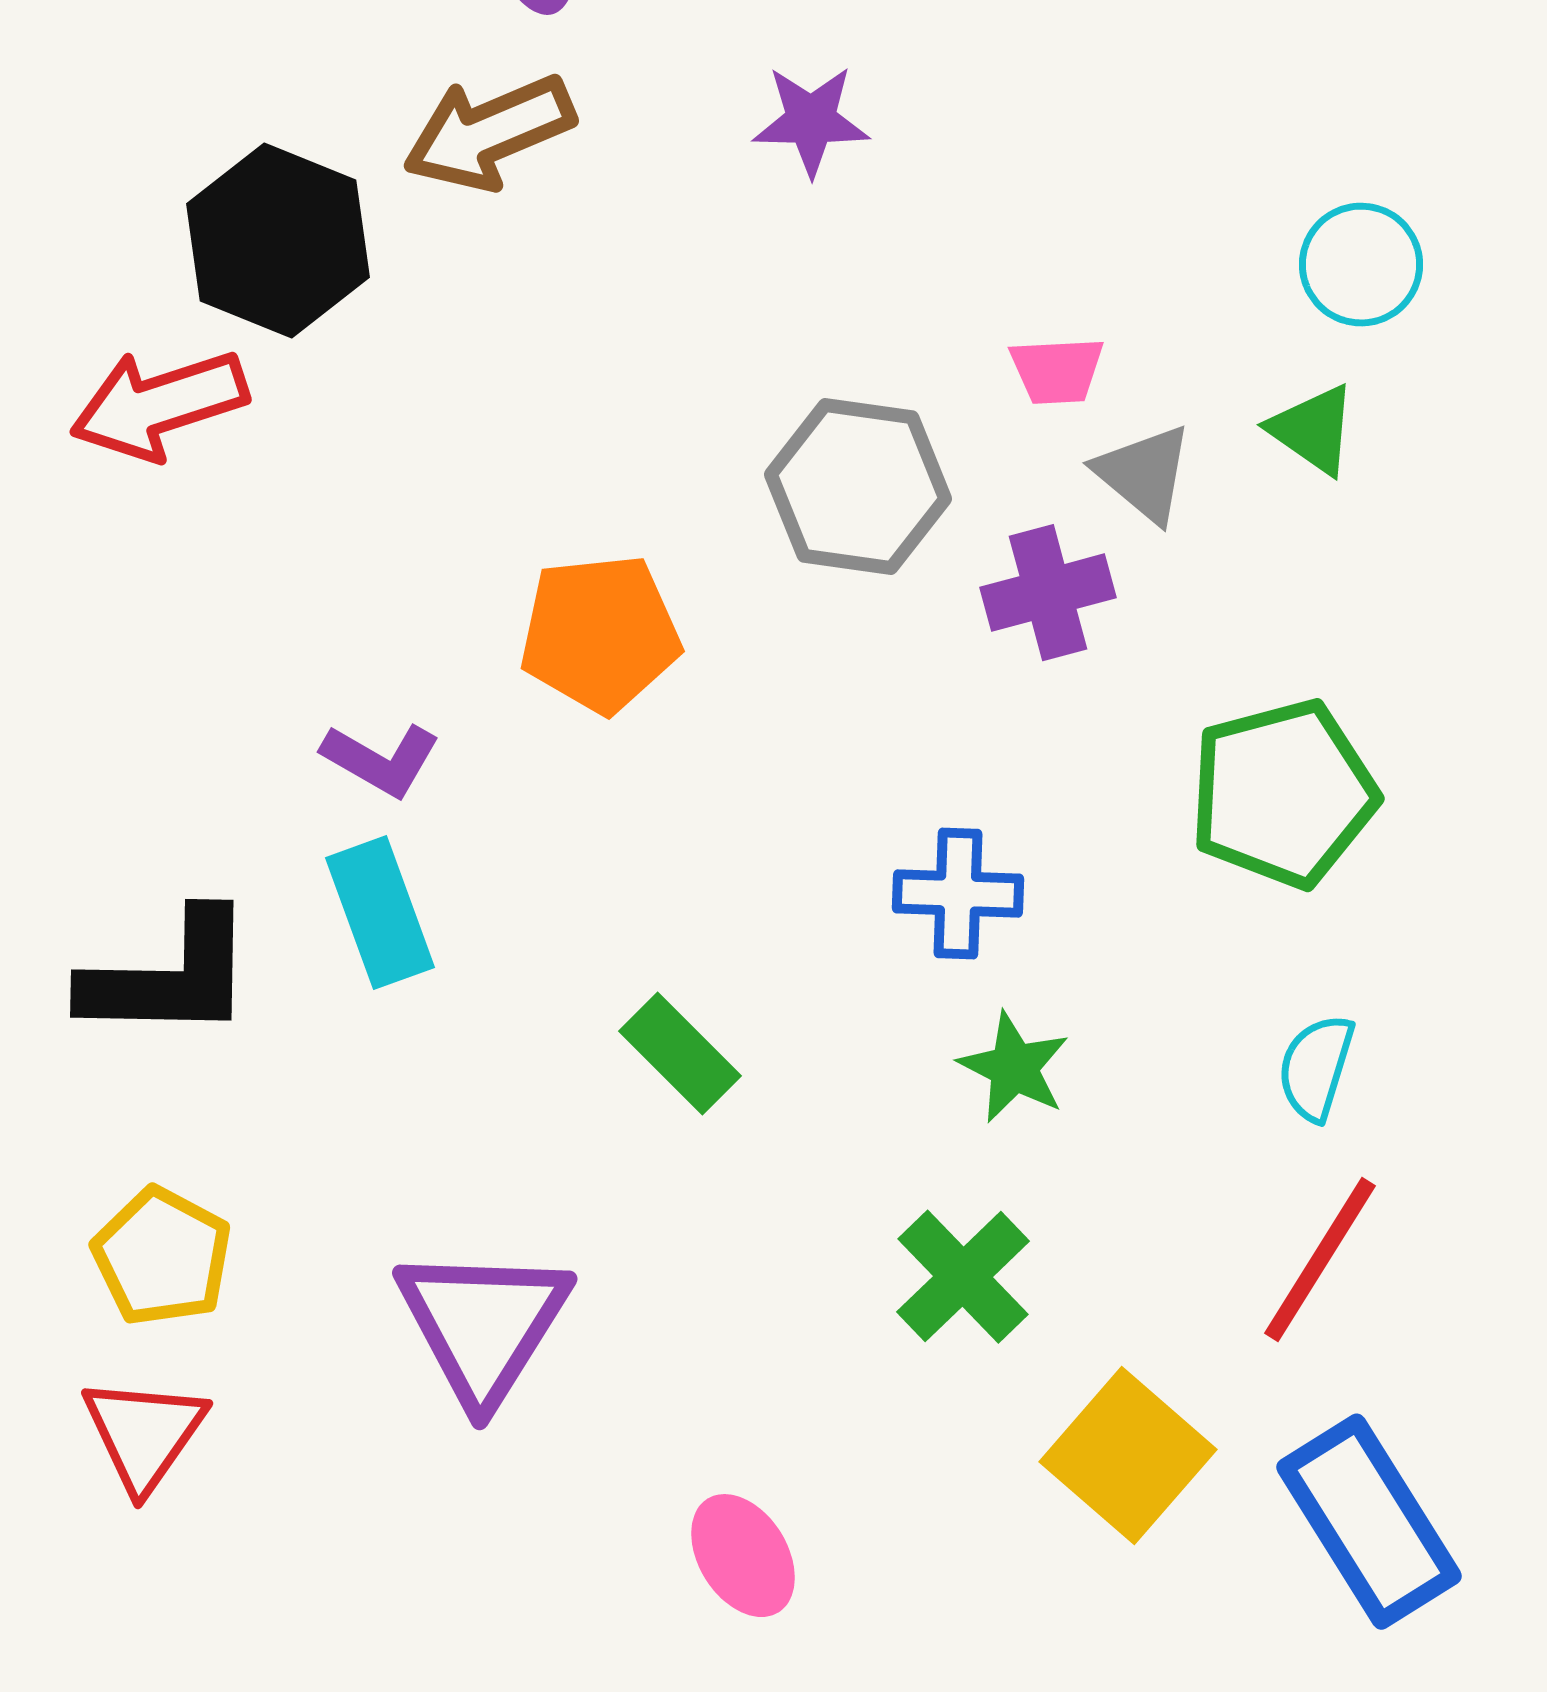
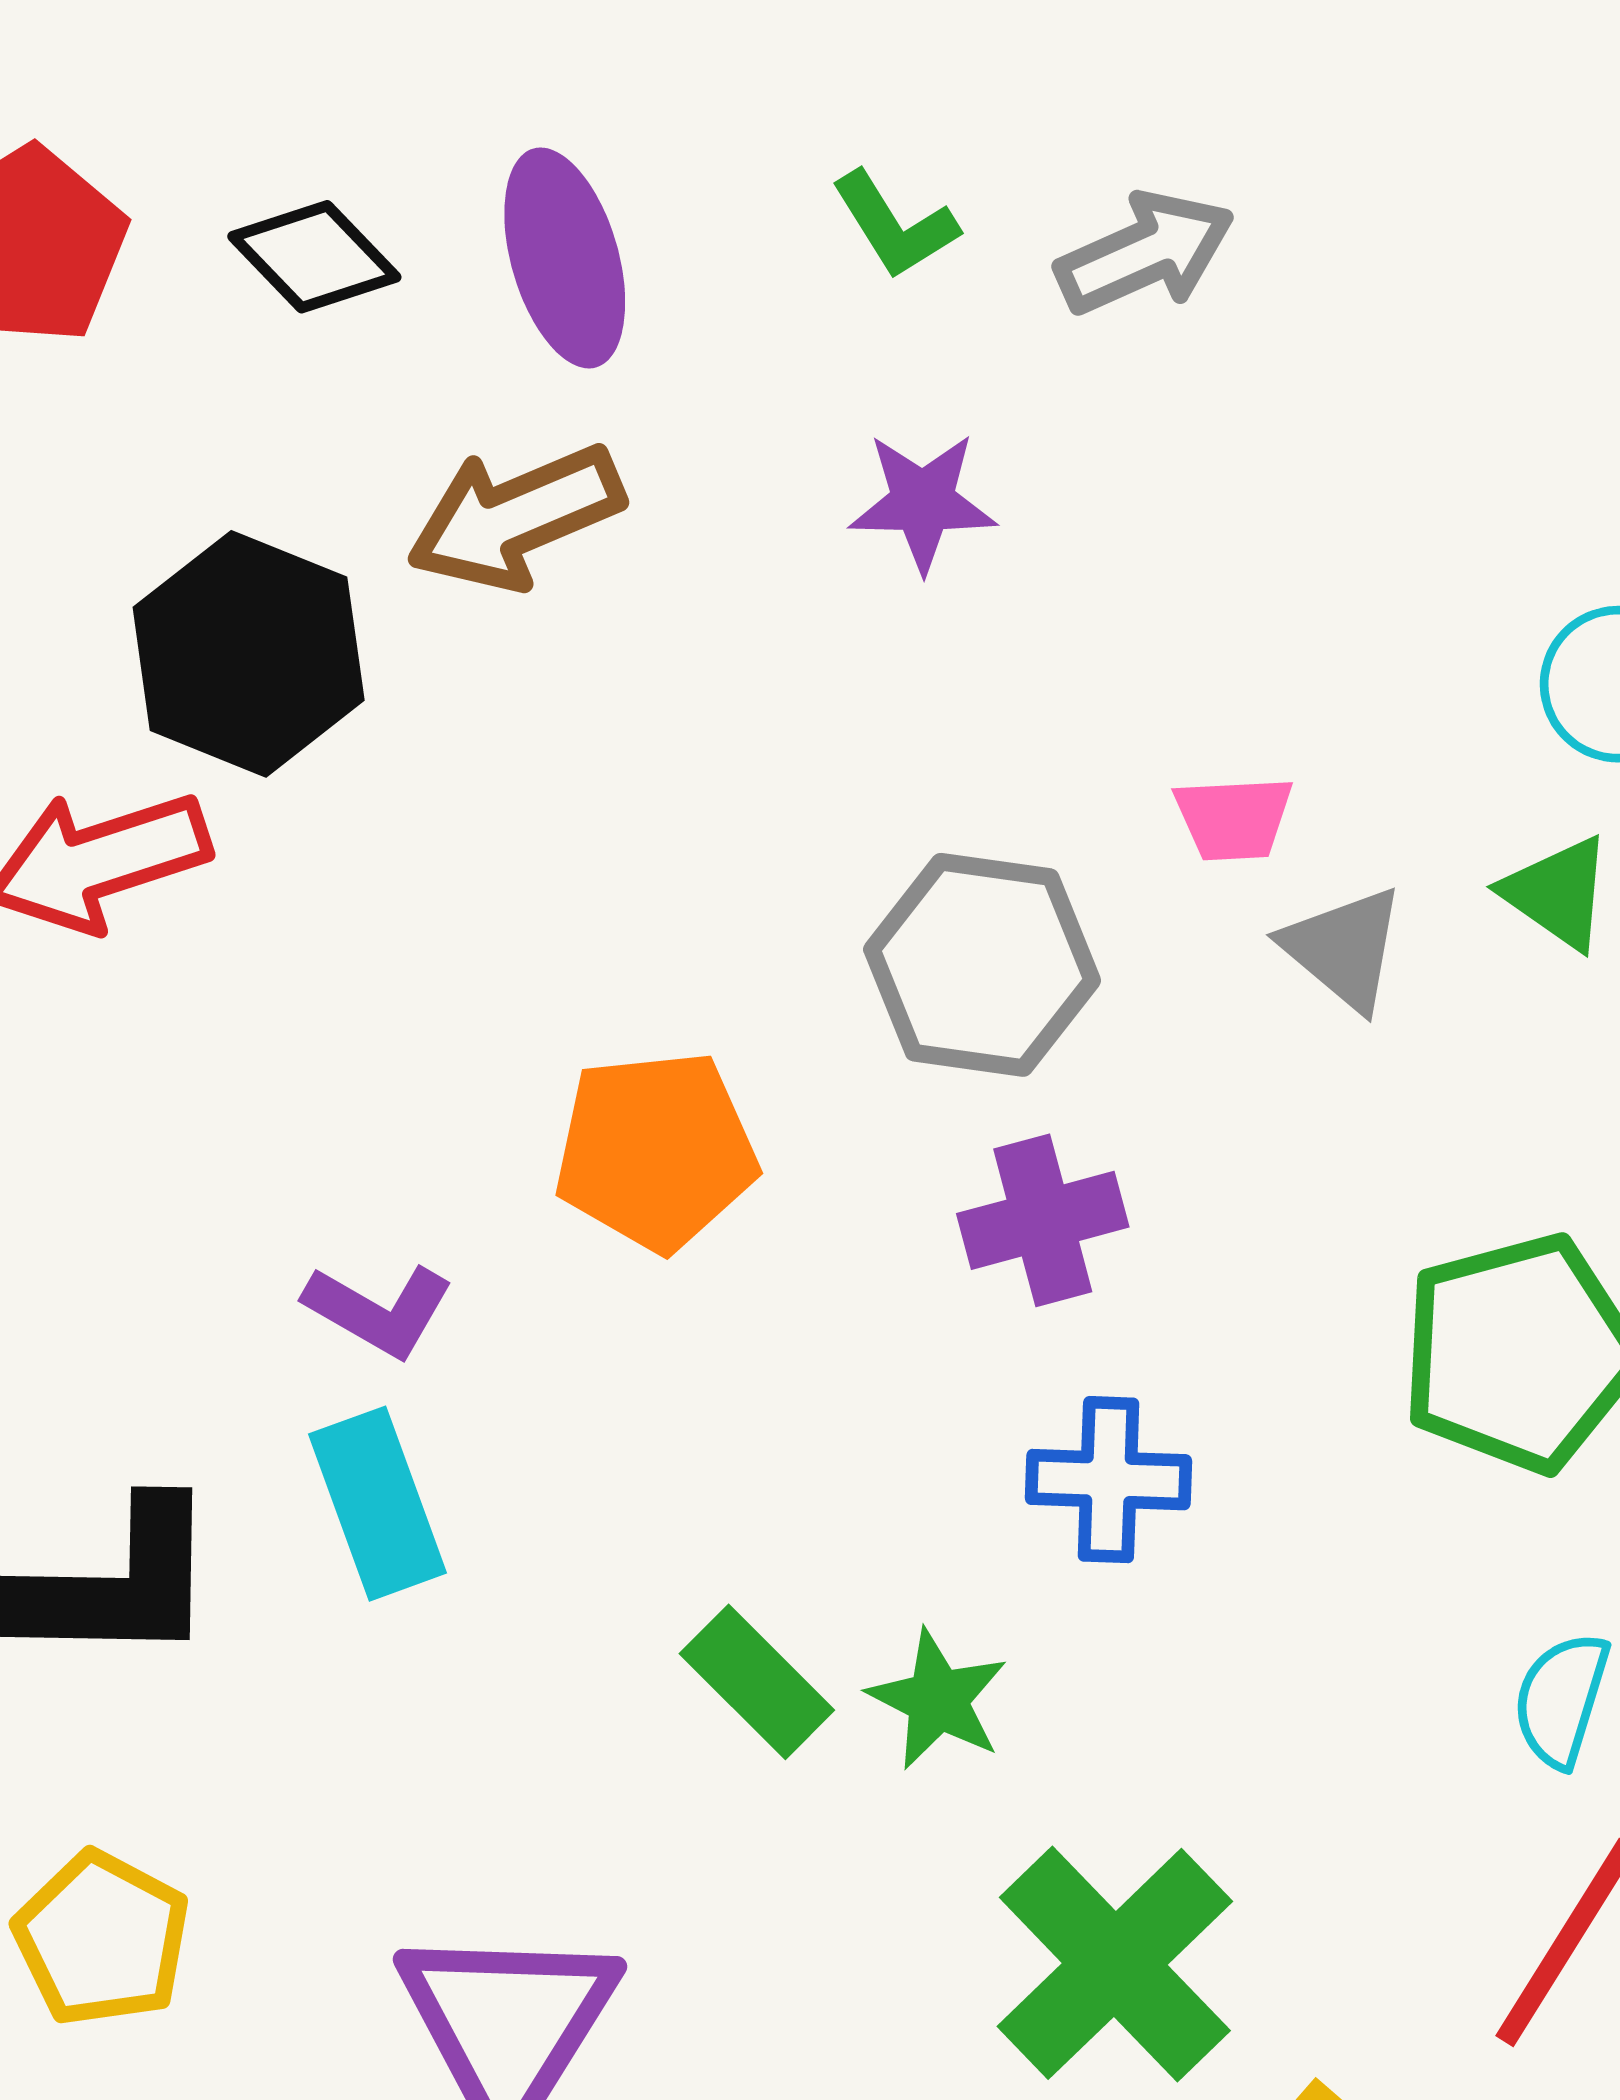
purple cross: (1048, 593) -> (1043, 1220), moved
green star: (1014, 1068) -> (938, 1700), moved
green cross: (963, 1277) -> (1115, 1964), size x1.4

